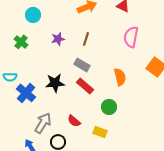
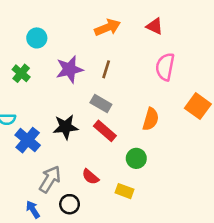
purple star: (58, 39) -> (70, 69), size x1.5
orange semicircle: (120, 77) -> (151, 119), turned 30

